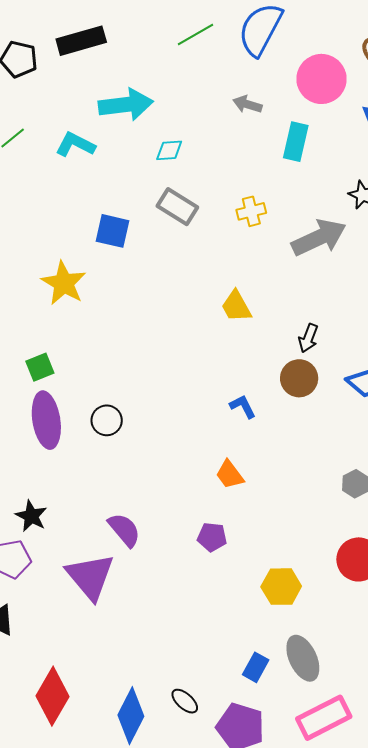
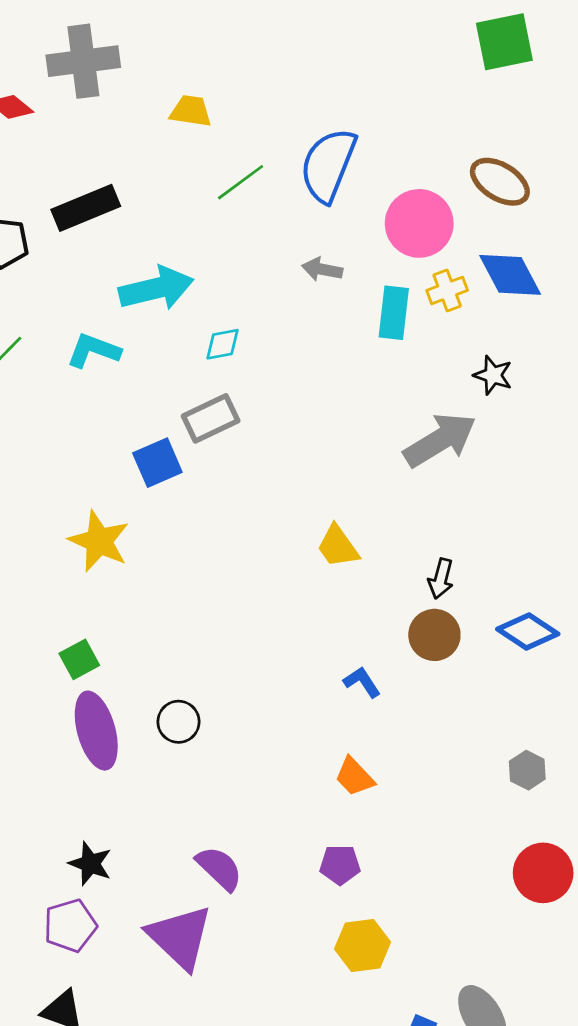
gray rectangle: (177, 207) -> (211, 418), moved, turned -51
yellow cross: (251, 211) -> (447, 290), moved
blue square: (112, 231) -> (157, 463), turned -30
yellow hexagon: (281, 587) -> (363, 945), moved

